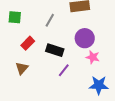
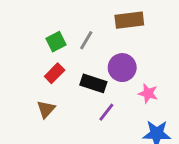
green square: (15, 17) -> (56, 42), moved, turned -32
purple circle: (85, 38) -> (122, 68), moved

